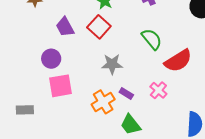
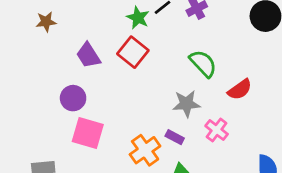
red semicircle: (178, 61) -> (240, 90), size x0.7
gray star: (112, 64) -> (186, 104), moved
pink square: (61, 86) -> (88, 133), turned 30

